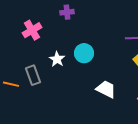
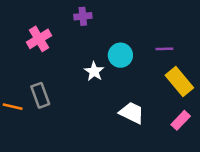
cyan circle: (84, 53) -> (120, 55), moved
white star: (57, 59) -> (94, 71), moved

